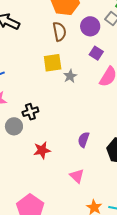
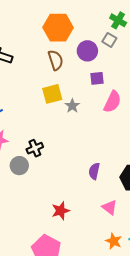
purple square: (96, 53) -> (97, 78), turned -32
red star: (42, 150) -> (61, 211), moved
pink triangle: (77, 176) -> (109, 207), moved

